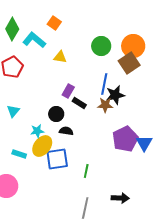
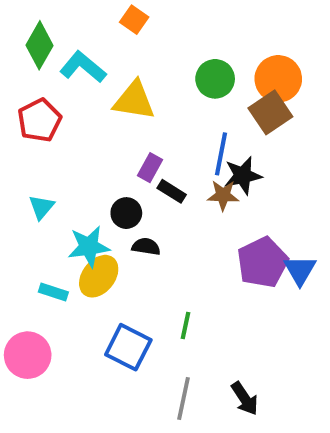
orange square: (54, 23) -> (134, 20), moved
yellow triangle: (60, 57) -> (134, 101), size x1.6
cyan star: (37, 131) -> (89, 247), size x1.5
blue square: (57, 159) -> (128, 347), moved, turned 35
black arrow: (120, 198) -> (245, 399), moved, turned 54

